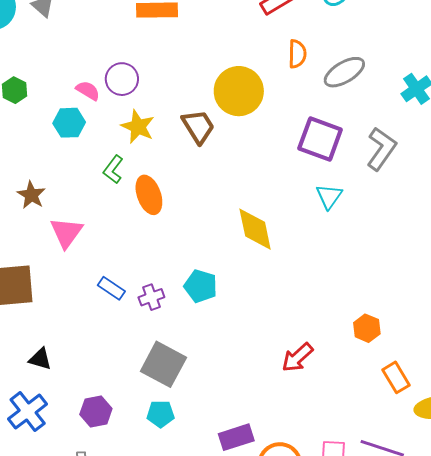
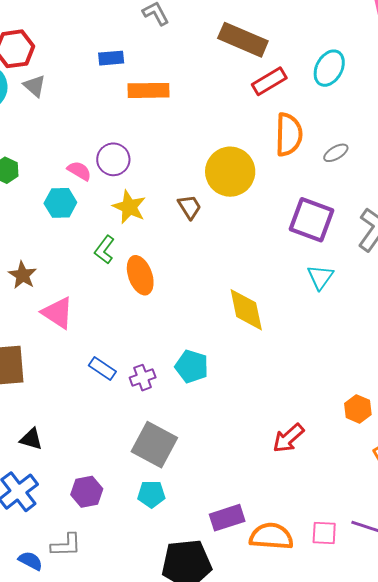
orange semicircle: (297, 54) -> (289, 135), size x1.5
gray ellipse: (344, 72) -> (336, 153), size x0.6
brown trapezoid: (198, 126) -> (190, 207), size x0.7
pink triangle: (66, 233) -> (58, 313), turned -33

